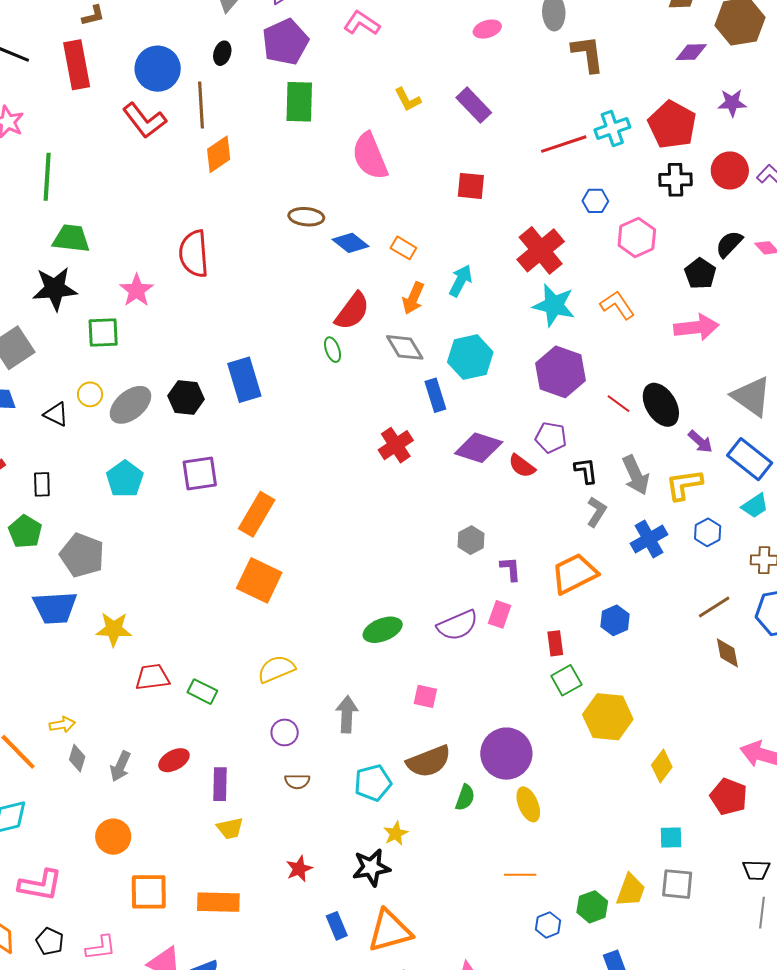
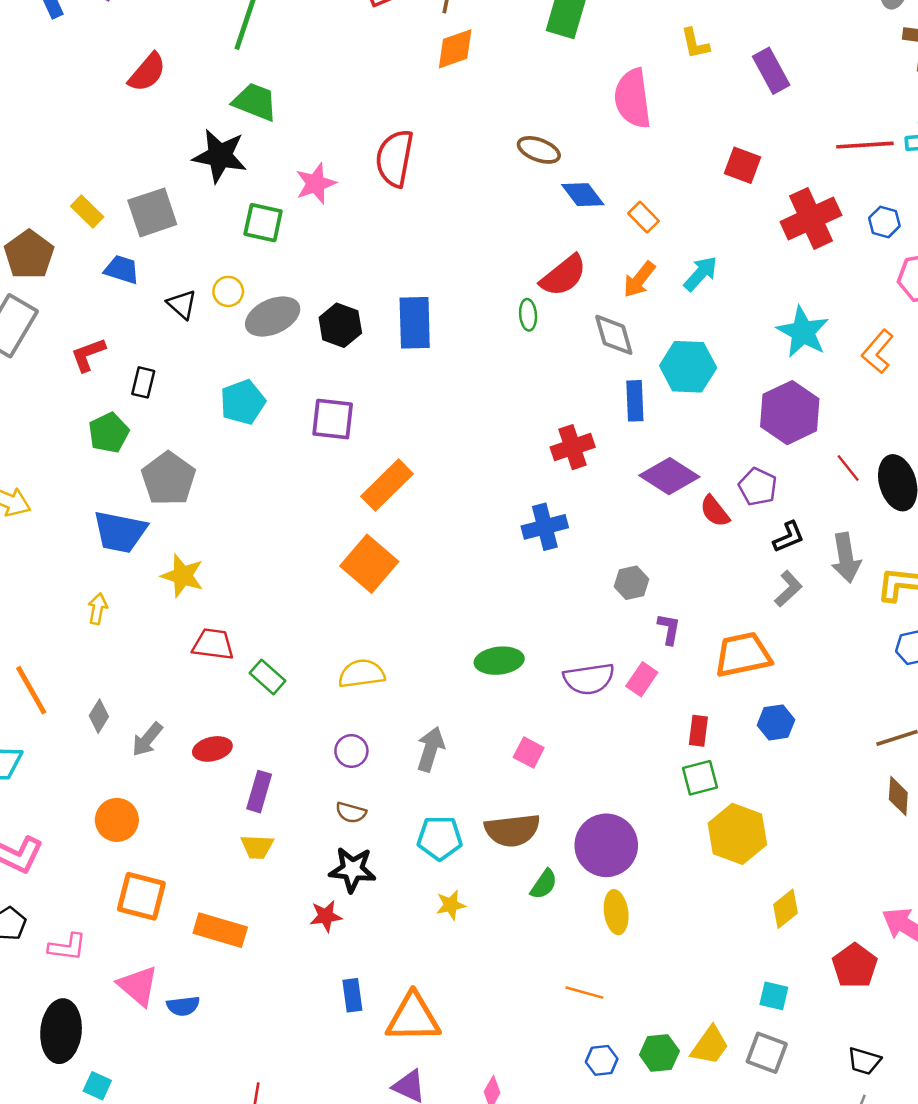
red cross: (541, 250) -> (811, 218), moved
orange L-shape: (617, 305) -> (878, 352), turned -120
black L-shape: (586, 471) -> (789, 537), turned 60
blue cross: (649, 539) -> (545, 527), moved
yellow arrow: (62, 725) -> (98, 609), moved, turned -85
black star: (371, 868) -> (352, 869), moved

